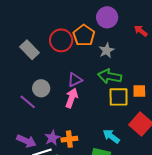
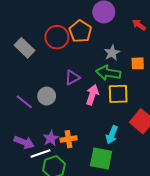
gray star: (107, 50) -> (112, 53), moved
gray circle: (41, 88) -> (47, 96), moved
orange square: (139, 91) -> (138, 63), moved
pink arrow: (72, 98) -> (92, 95), moved
cyan arrow: (111, 136) -> (112, 135), turned -102

